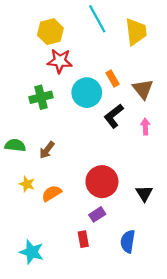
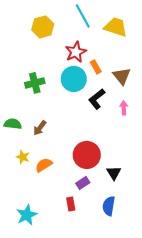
yellow trapezoid: (136, 32) -> (116, 27), turned -65
red star: (60, 61) -> (76, 52), moved, turned -30
black triangle: (144, 193) -> (114, 173), moved
cyan star: (32, 252) -> (27, 215), turned 30

